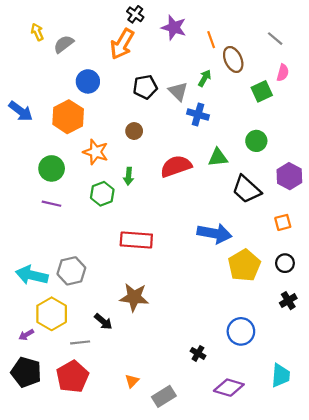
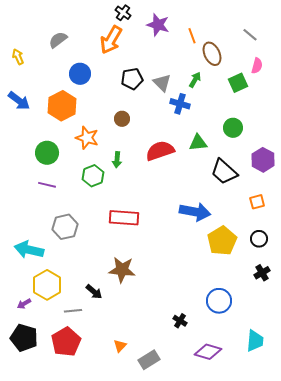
yellow arrow: (37, 32) -> (18, 57), moved
green arrow: (205, 78) -> (195, 80), moved
gray hexagon: (71, 271) -> (65, 227), moved

